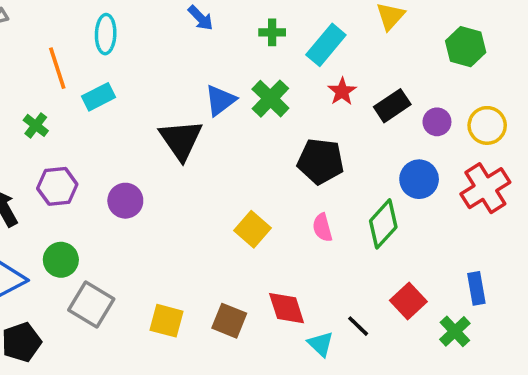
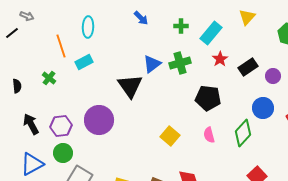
green cross: (270, 99) -> (180, 63), turned 30
purple hexagon: (57, 186) -> (61, 126), moved
purple circle: (125, 201) -> (99, 120), size x1.5

